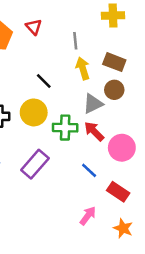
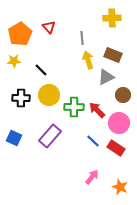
black line: (44, 81) -> (41, 70), moved
brown circle: (114, 90) -> (123, 95), moved
gray triangle: (93, 104) -> (106, 77), moved
red rectangle: (118, 192) -> (116, 148), moved

